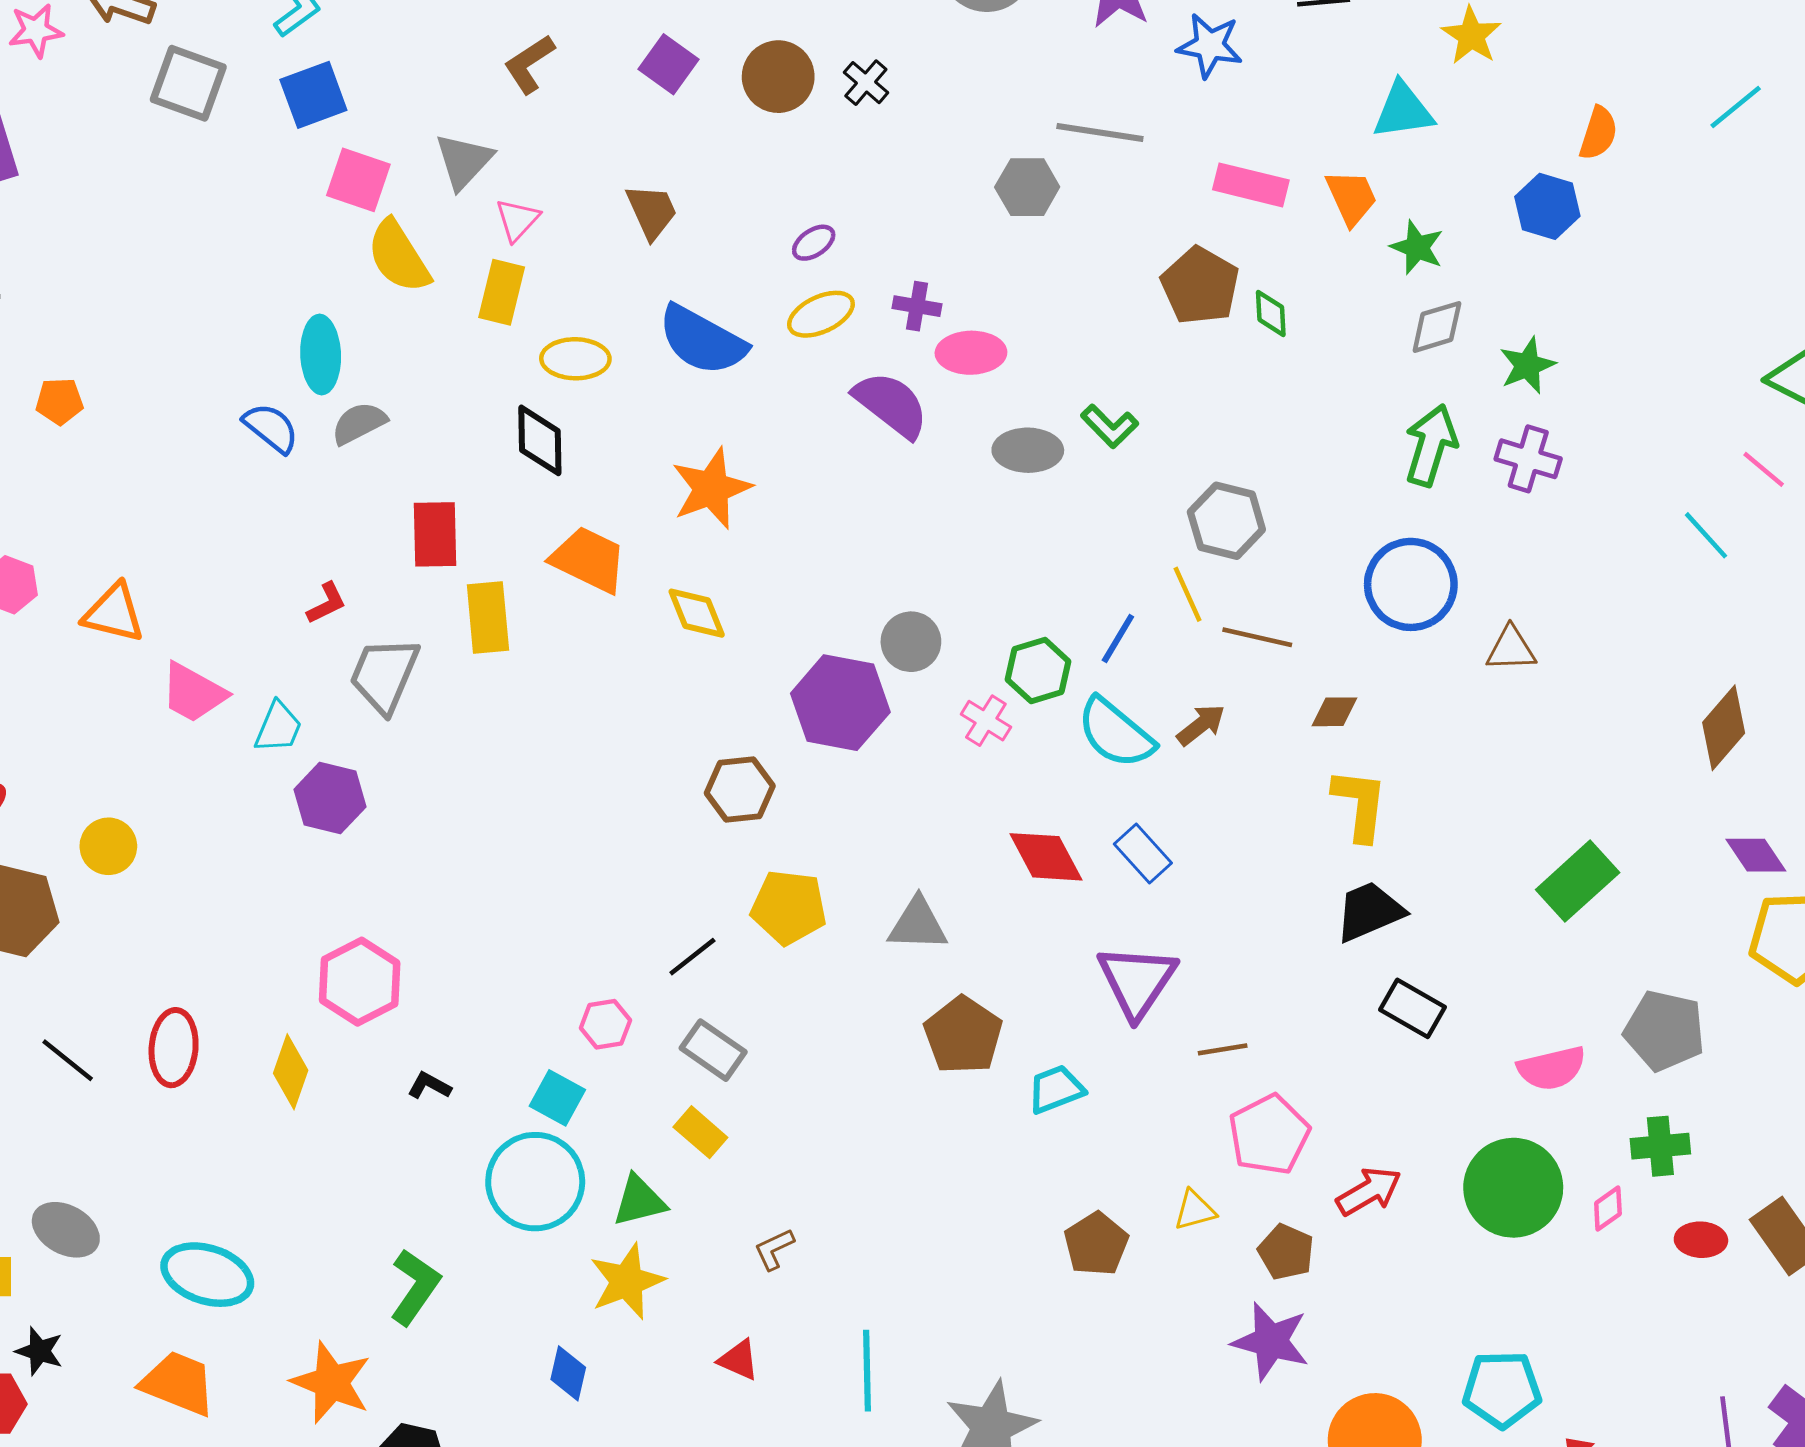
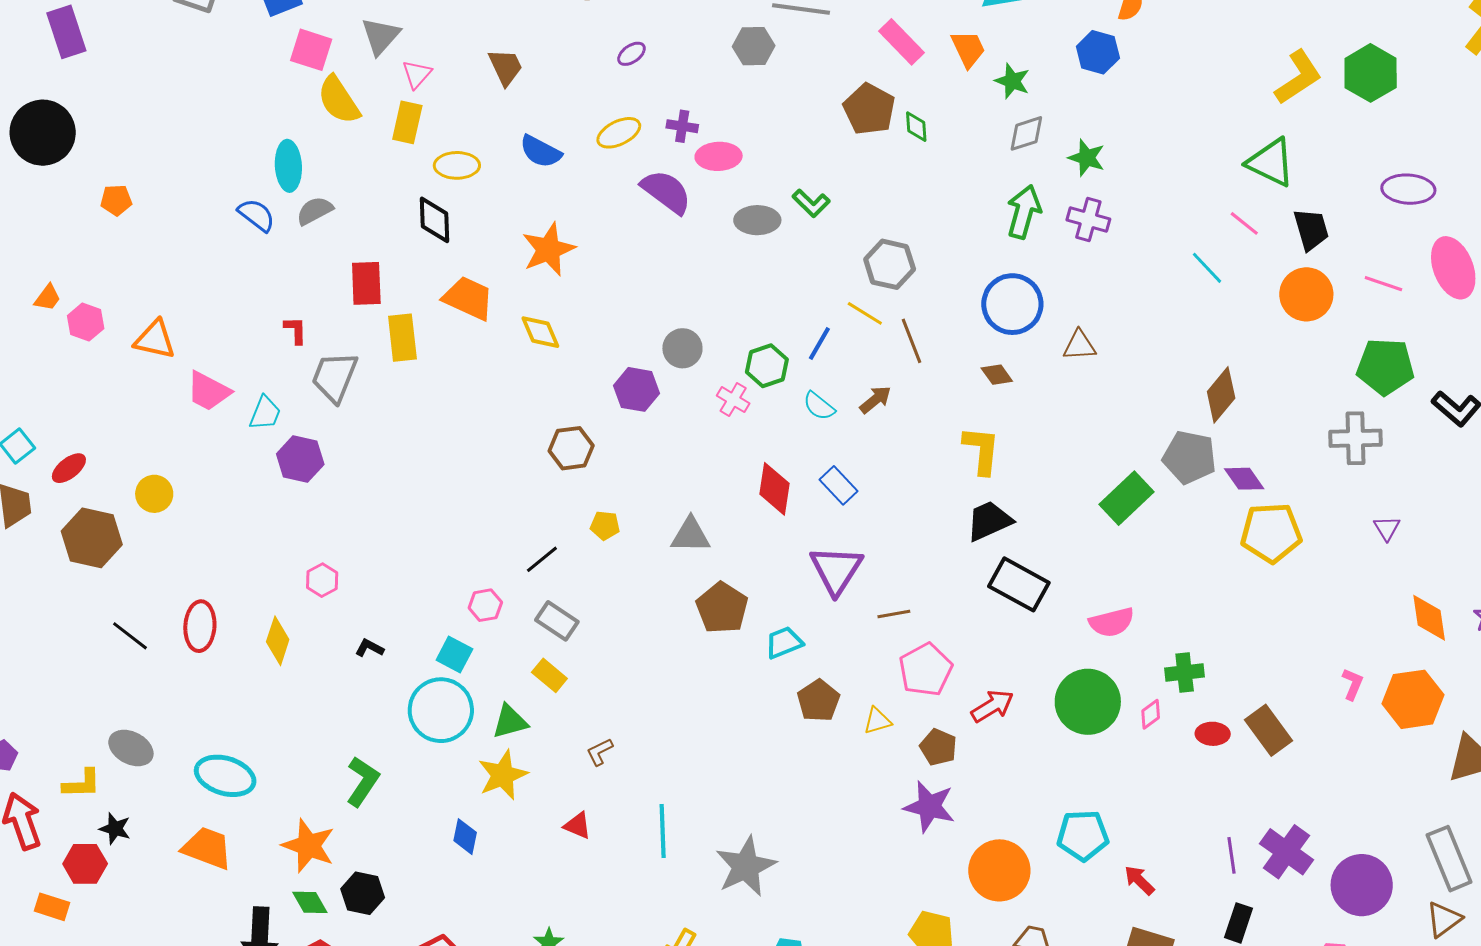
pink rectangle: (1251, 185) -> (902, 42), turned 33
purple ellipse: (814, 243) -> (631, 54), moved
blue semicircle: (702, 340) -> (541, 151), size x0.7
green star: (1527, 365) -> (1087, 158), turned -30
yellow line: (1188, 594) -> (865, 313), turned -33
red L-shape: (326, 603) -> (295, 330), turned -64
brown line: (1257, 637) -> (912, 341), turned 57
purple hexagon: (840, 703) -> (637, 389), size x0.7
brown diamond: (1335, 712) -> (997, 375), moved, turned 56
cyan semicircle: (1116, 733) -> (819, 406), size x0.6
red diamond: (1046, 857) -> (774, 489), turned 38
yellow pentagon: (789, 907) -> (605, 525), size x0.6
pink hexagon: (360, 982) -> (322, 580), size x0.6
black rectangle: (1412, 1008) -> (1019, 584), size x1.4
gray pentagon: (1665, 1031) -> (1189, 457), moved
brown pentagon: (1096, 1244) -> (818, 701), moved

